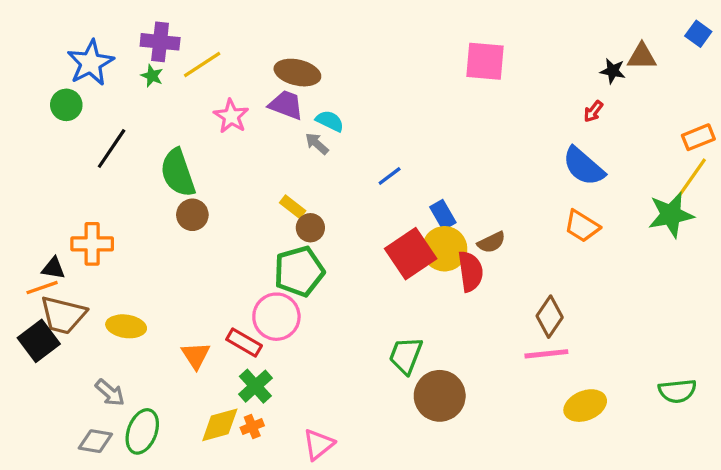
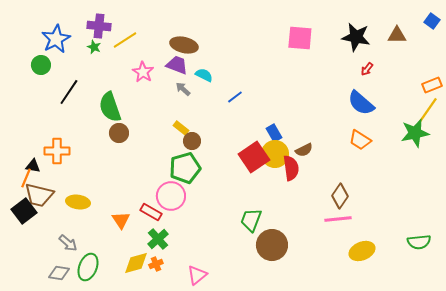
black star: (613, 71) -> (356, 37), moved, size x1.8
gray arrow: (317, 144) -> (183, 89), moved
blue line: (390, 176) -> (235, 97), moved
orange line: (42, 288) -> (26, 178), turned -48

